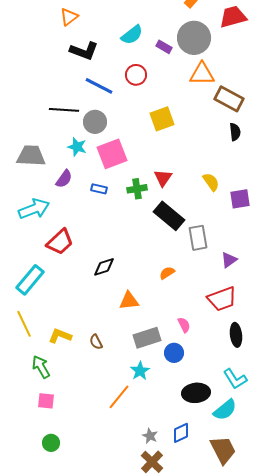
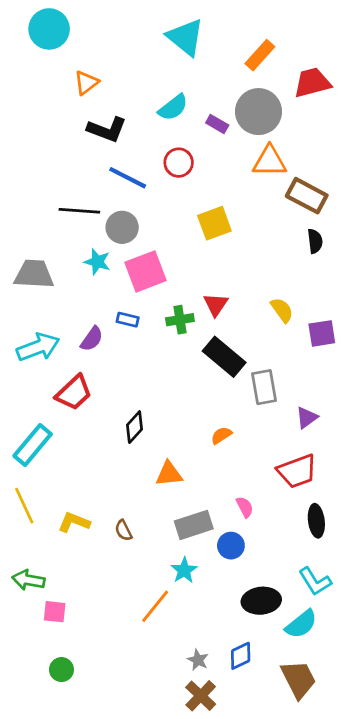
purple semicircle: (64, 179) -> (92, 339), moved
black diamond: (104, 267) -> (135, 427), turned -30
green arrow: (41, 367) -> (28, 580), moved, turned -50

